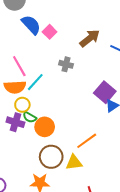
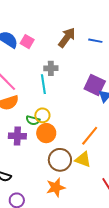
cyan line: (35, 82) -> (43, 84), moved, turned -36
yellow circle: (22, 105) -> (42, 115), moved
green semicircle: (30, 117) -> (33, 120), moved
yellow triangle: (74, 162) -> (83, 160), turned 42

